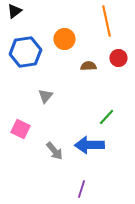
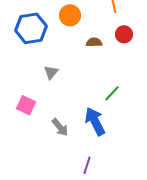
blue arrow: (89, 145) -> (95, 121), turned 64

